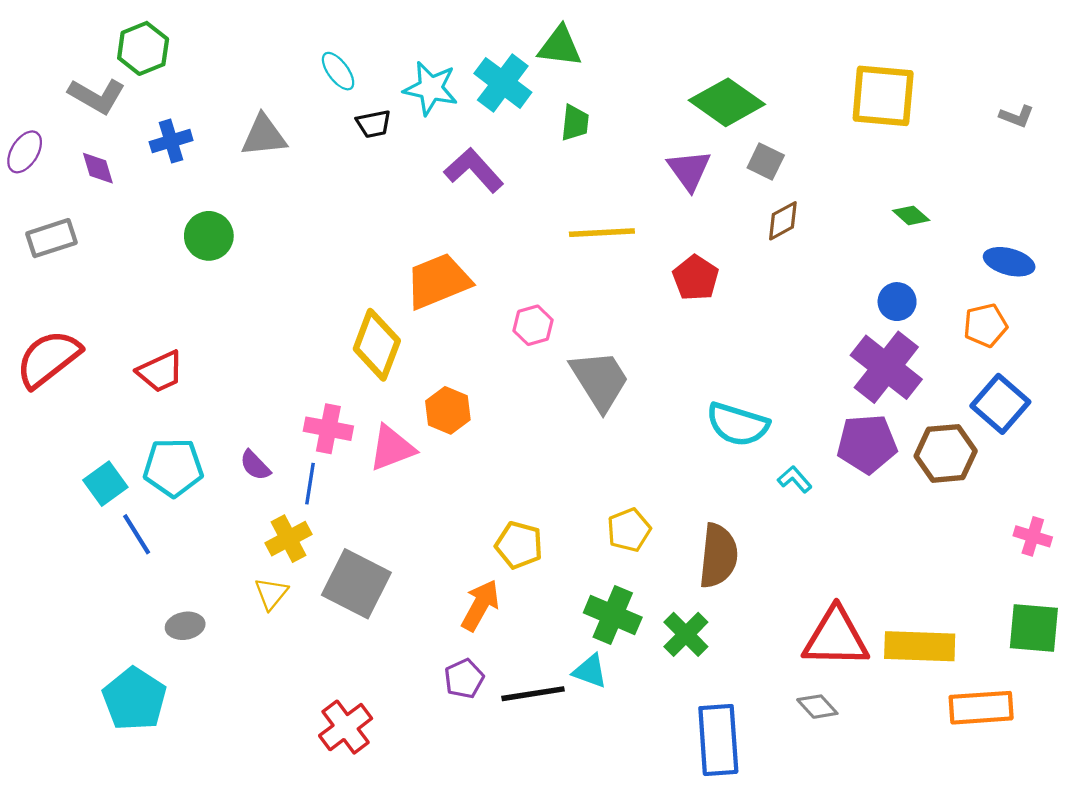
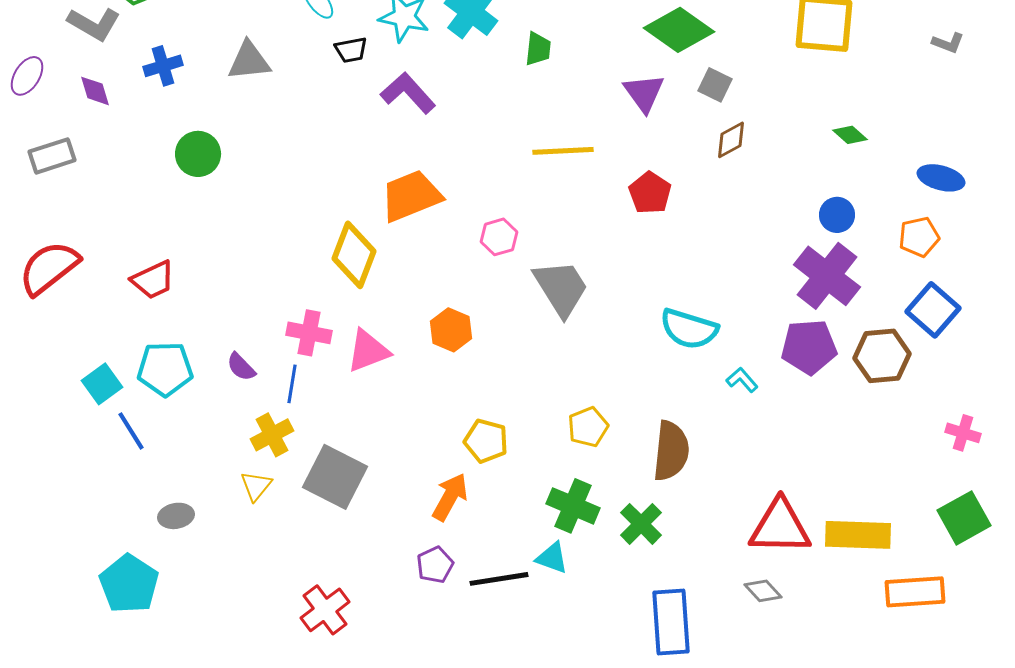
purple L-shape: (474, 170) -> (408, 93), moved
orange hexagon: (448, 410) -> (451, 330), moved
green square: (1034, 628) -> (964, 518), turned -34

